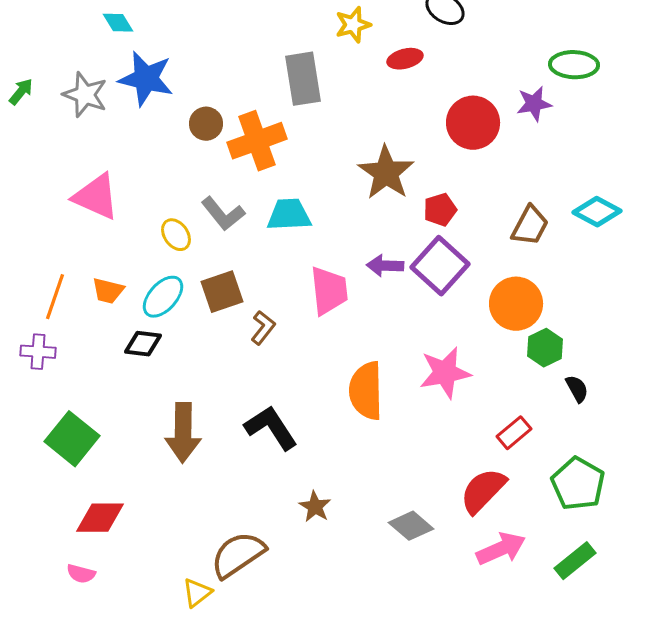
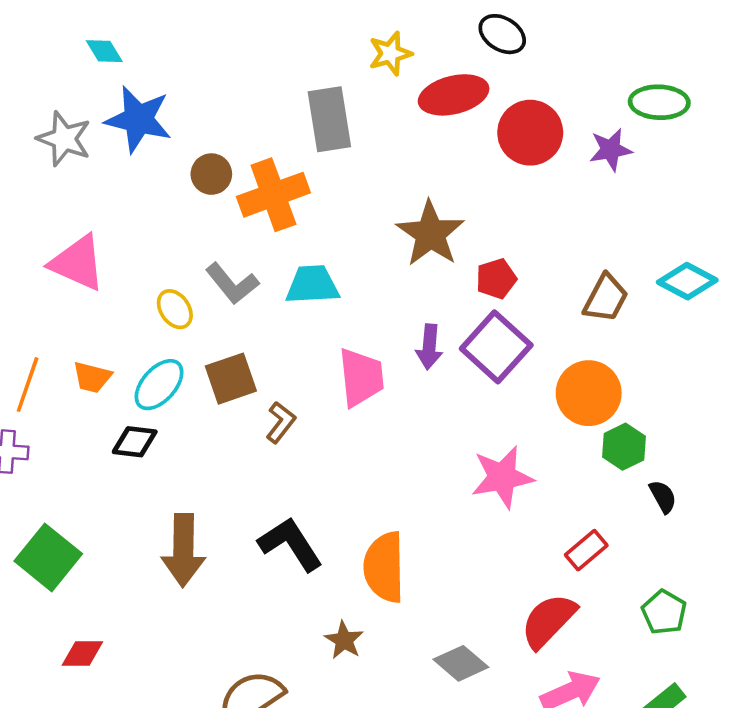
red ellipse: (405, 59) -> (454, 95), size x1.6
red circle: (473, 123) -> (530, 133), moved
purple arrow: (385, 266) -> (429, 347), turned -87
orange semicircle: (366, 391) -> (384, 567), moved
green pentagon: (578, 484) -> (664, 612), size x0.7
red diamond: (100, 518) -> (82, 654), size x0.7

